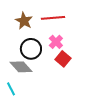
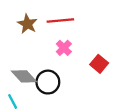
black circle: (31, 49) -> (48, 82), moved
red square: (63, 59) -> (99, 64), moved

